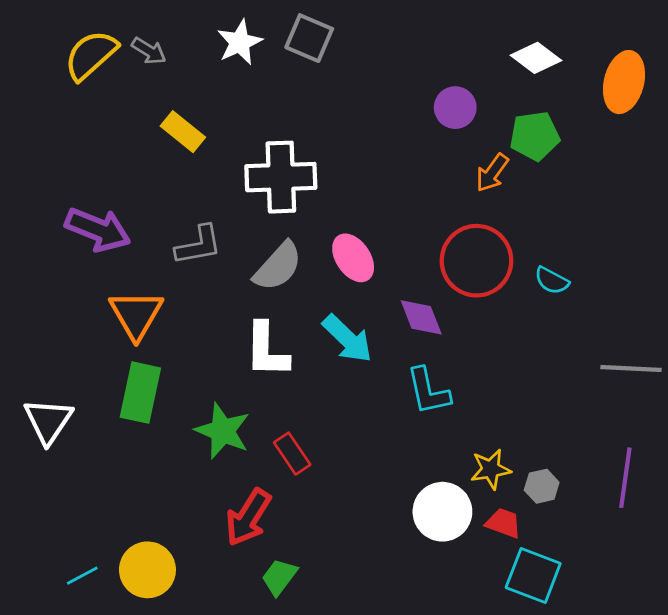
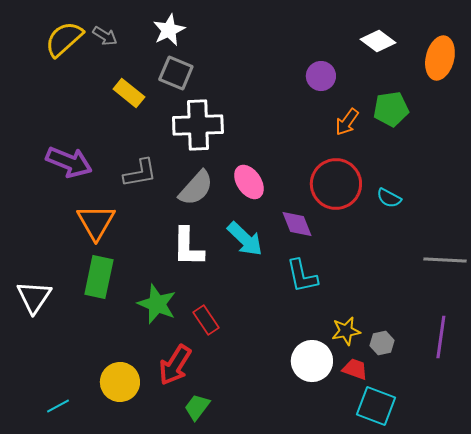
gray square: (309, 38) -> (176, 73), moved
green pentagon: (535, 136) -> (391, 109), moved
yellow circle: (147, 570) -> (120, 382), moved

